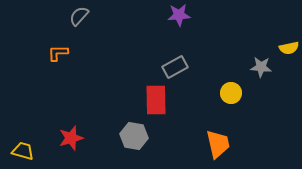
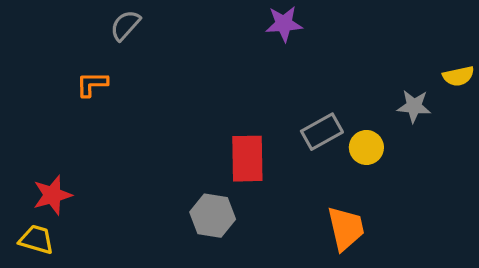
gray rectangle: (175, 67) -> (322, 132), moved
red star: (71, 138) -> (52, 195), moved

